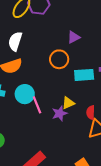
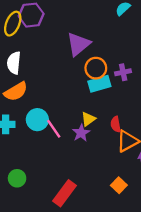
purple triangle: (74, 37) -> (78, 44), size x1.6
orange circle: (59, 59) -> (96, 68), moved

